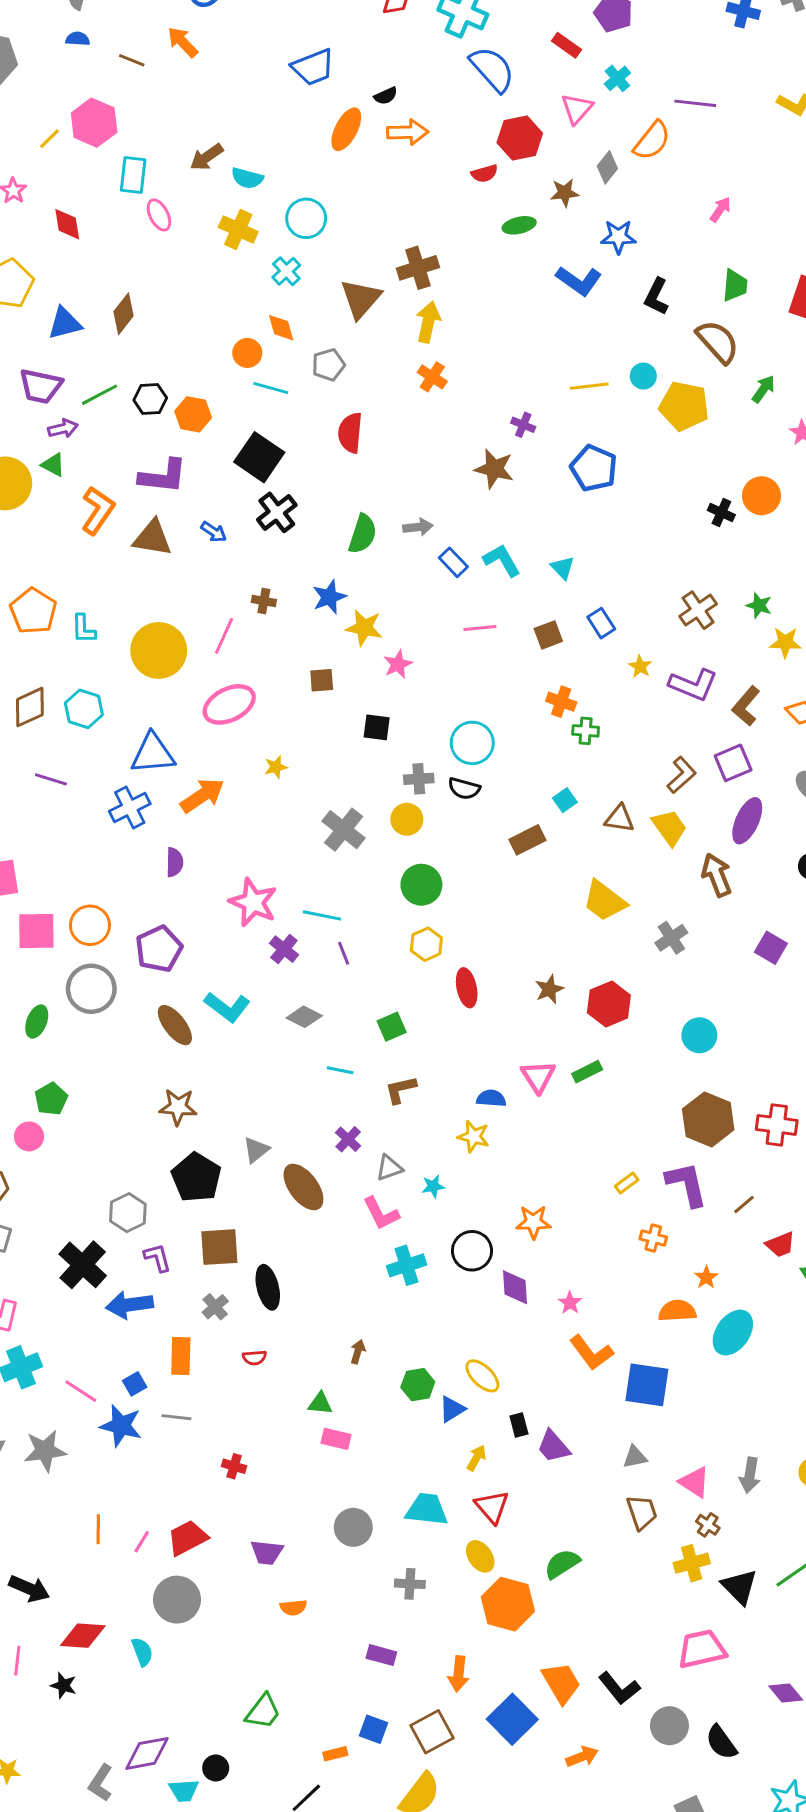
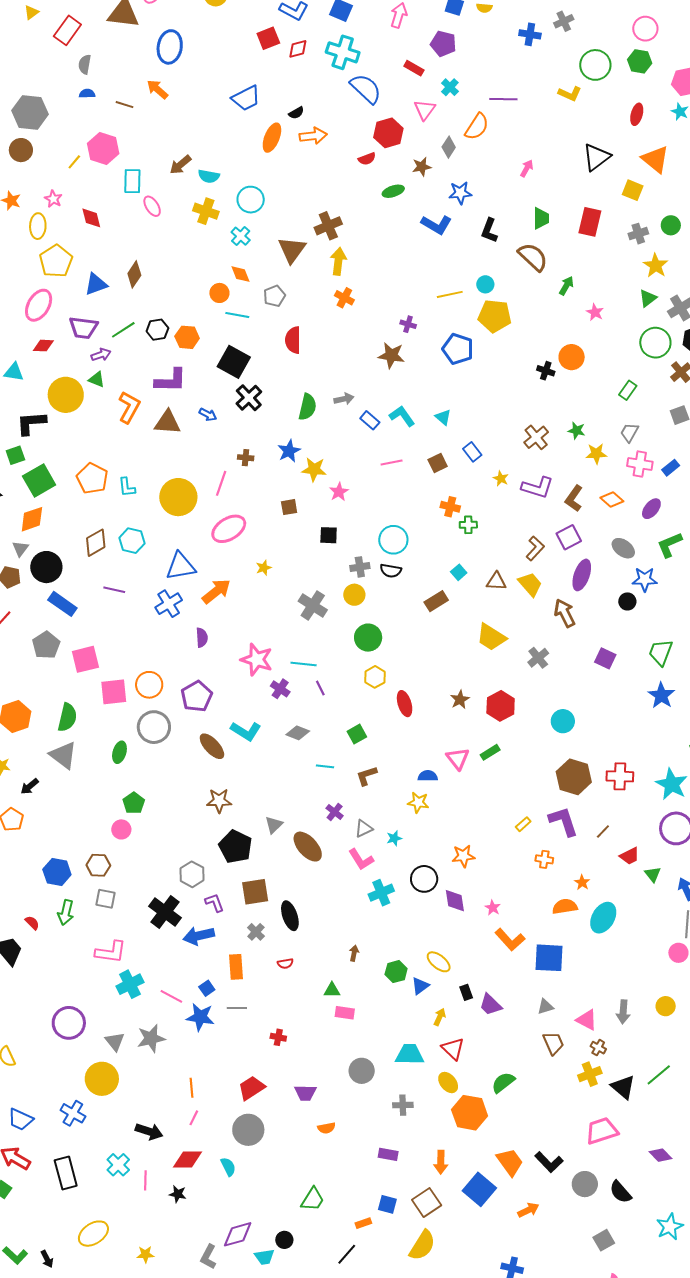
yellow pentagon: (684, 406) -> (495, 316), moved
pink line: (142, 1542) -> (194, 1118), moved

